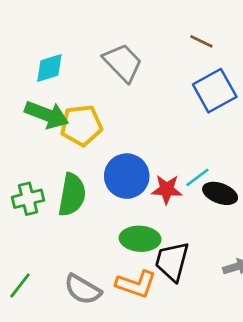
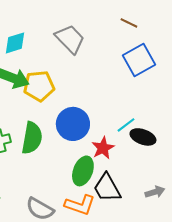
red star: (167, 189) -> (103, 148), moved, turned -30
green ellipse: (140, 239) -> (83, 171), turned -72
black trapezoid: (172, 261) -> (107, 188), turned -44

